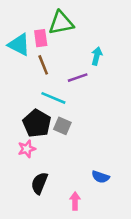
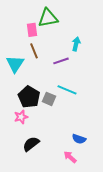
cyan triangle: (19, 45) -> (15, 64), moved, turned 36
cyan line: (53, 98) -> (67, 90), moved
black semicircle: (39, 183) -> (31, 144), turned 30
pink arrow: (75, 201) -> (70, 157), moved, turned -48

